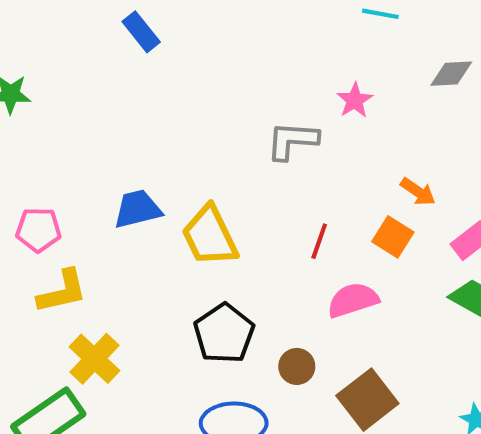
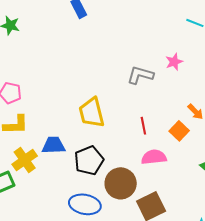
blue trapezoid: (137, 209) -> (54, 145), moved
red line: (319, 241) -> (143, 126), turned -42
brown circle: (297, 366) -> (121, 183), size x1.8

